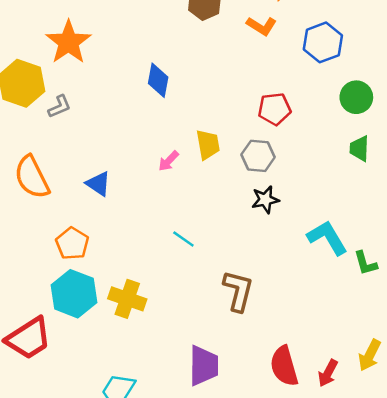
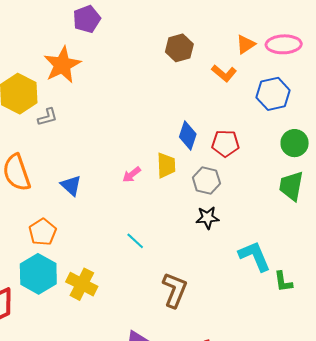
blue diamond: (158, 80) -> (188, 135), moved
green trapezoid: (359, 149) -> (291, 186), size x1.4

